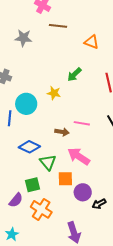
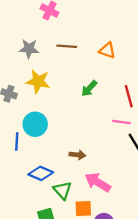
brown line: (58, 26) -> (67, 46), moved
yellow star: (54, 93) -> (38, 81), moved, size x1.5
pink line: (82, 123) -> (121, 122), moved

